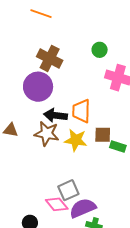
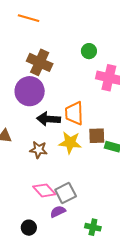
brown star: (47, 134) -> (39, 150), moved, size x0.7
pink diamond: (57, 204) -> (44, 190), moved
purple semicircle: (83, 208) -> (58, 212), moved, size x0.6

